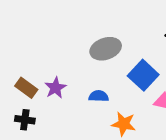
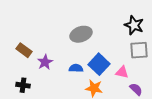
blue square: (143, 75) -> (99, 64), moved
brown rectangle: (26, 88) -> (24, 50), moved

